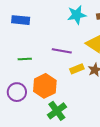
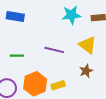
yellow rectangle: (77, 69) -> (58, 85), moved

